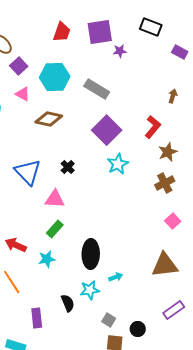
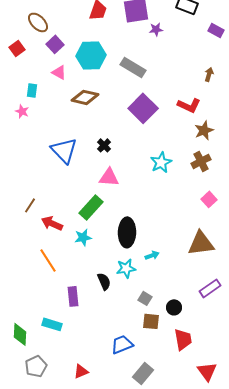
red L-shape: (153, 127) -> (189, 105), turned 75
cyan star: (118, 164) -> (161, 162), moved
pink triangle: (55, 199) -> (109, 177), moved
green rectangle: (55, 229) -> (91, 207), size x1.4

